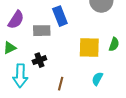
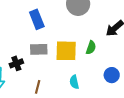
gray rectangle: (42, 31) -> (39, 49), moved
cyan semicircle: (97, 79) -> (74, 82), turned -40

